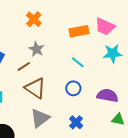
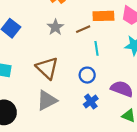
cyan line: (78, 62) -> (96, 48), turned 32
brown line: (24, 66) -> (83, 29), moved
blue cross: (76, 122) -> (91, 101), moved

